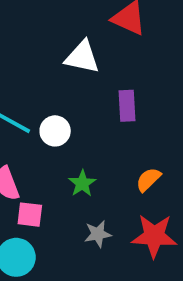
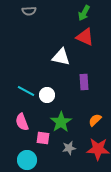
green star: (82, 183) -> (61, 122), size x1.5
pink square: (30, 215) -> (43, 138), moved

